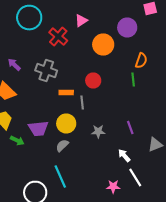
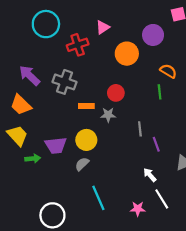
red cross: (58, 36) -> (78, 45), turned 30
orange semicircle: (141, 60) -> (168, 71), turned -77
purple arrow: (14, 64) -> (30, 75), size x1.5
gray line: (82, 102) -> (140, 129), moved
gray star: (98, 132) -> (108, 115), moved
green arrow: (17, 140) -> (33, 158), turned -32
cyan line: (60, 176) -> (98, 198), moved

